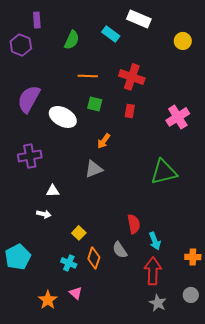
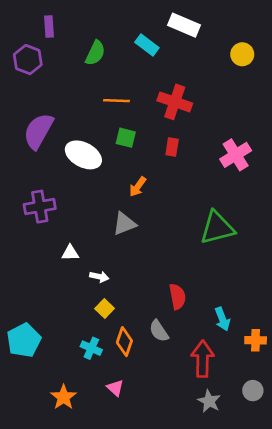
white arrow: (44, 214) -> (99, 277), moved
cyan arrow: (155, 241) -> (222, 319), moved
pink triangle: (76, 293) -> (115, 388), moved

